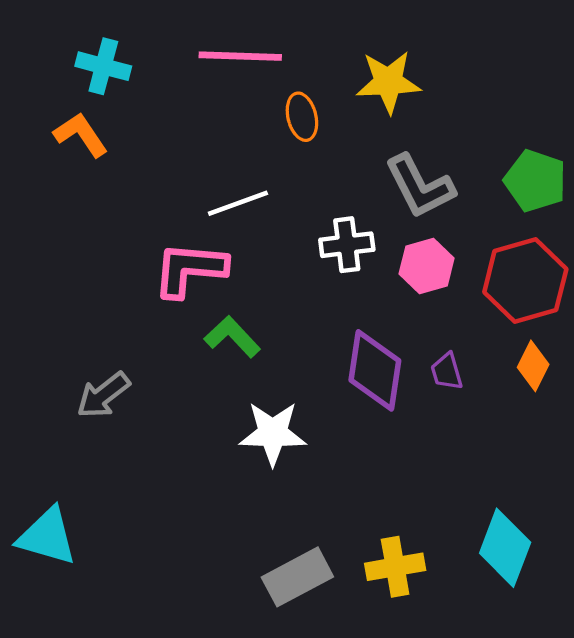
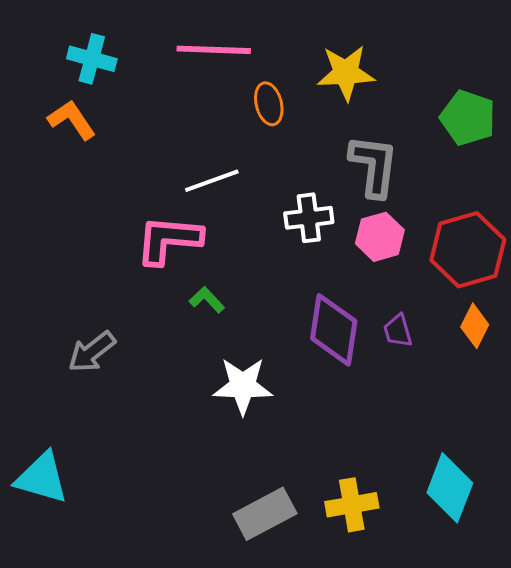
green pentagon: (535, 181) -> (468, 118), moved
gray L-shape: (420, 186) -> (374, 166), turned -146
green L-shape: (232, 337) -> (207, 300), size x0.7

